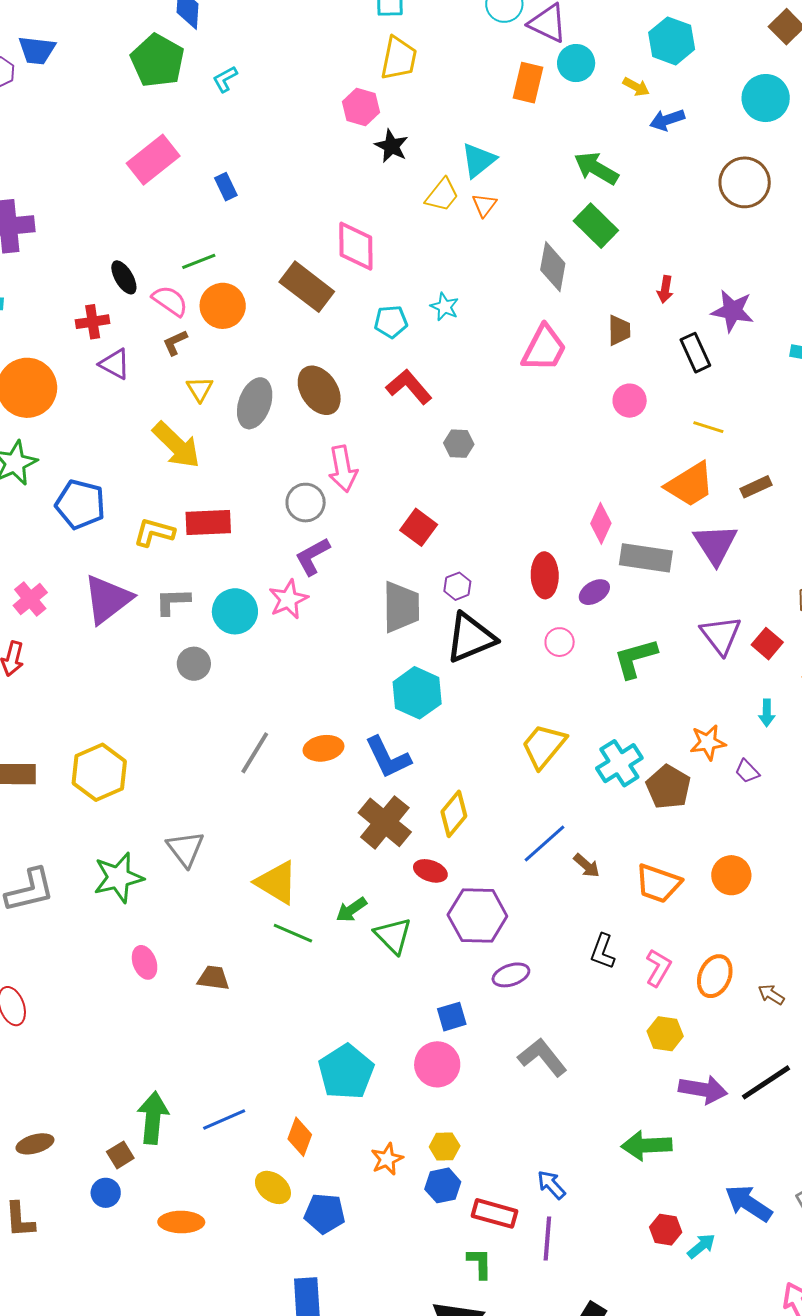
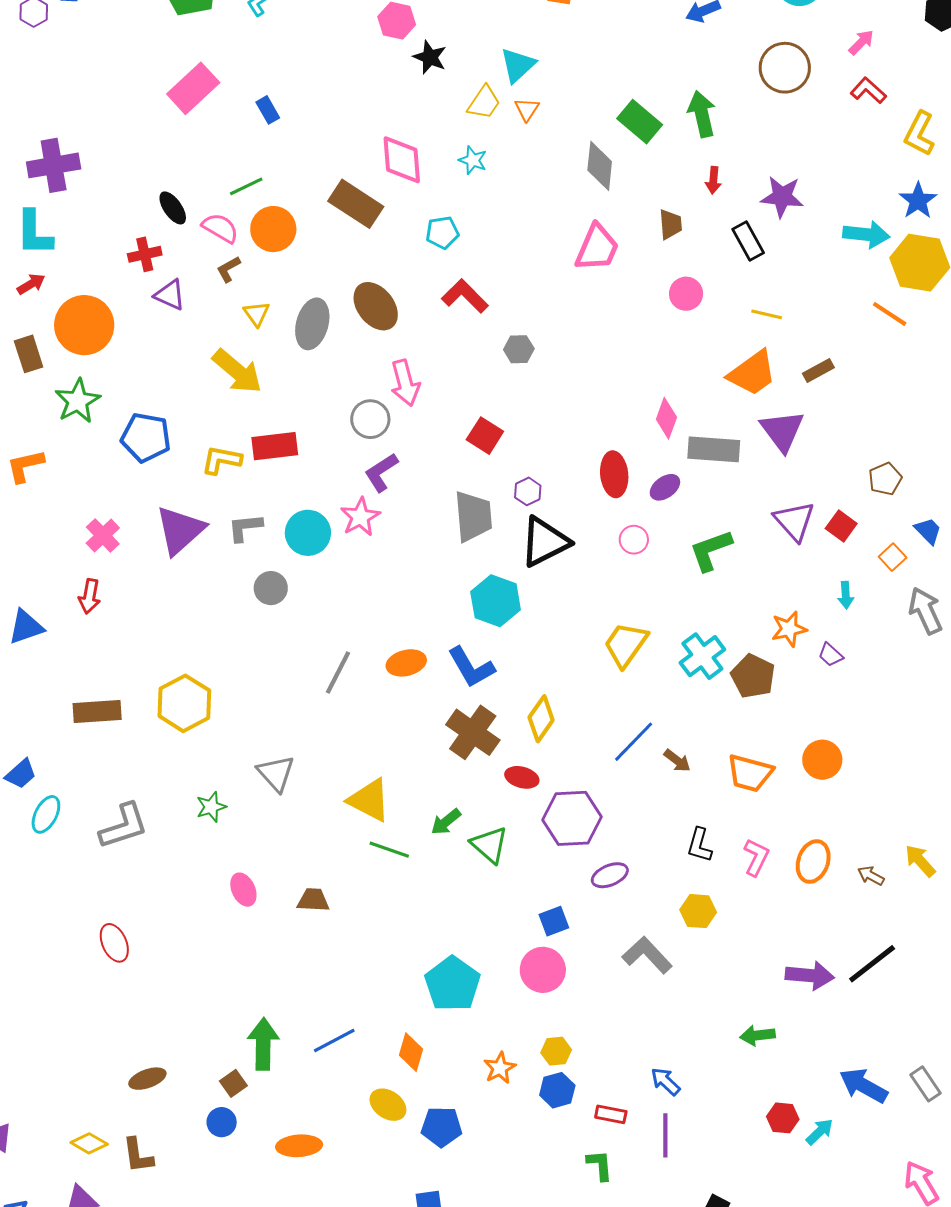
green arrow: (596, 168) -> (702, 114), moved, turned 51
cyan star: (445, 307) -> (473, 160), moved
green star: (118, 878) -> (211, 807), size x0.6
yellow hexagon: (665, 1034) -> (698, 911), moved
green arrow: (647, 1145) -> (757, 1035), size x0.7
red rectangle: (494, 1213) -> (611, 1114), size x0.7

